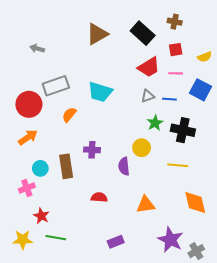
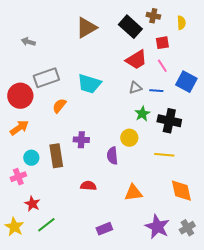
brown cross: (175, 22) -> (153, 16), moved
yellow semicircle: (205, 57) -> (181, 23), moved, turned -72
pink line: (176, 73) -> (162, 66), turned 56
green line: (56, 238) -> (46, 225), turned -48
yellow star: (23, 240) -> (14, 227), turned 30
gray cross: (196, 251) -> (187, 228), moved

